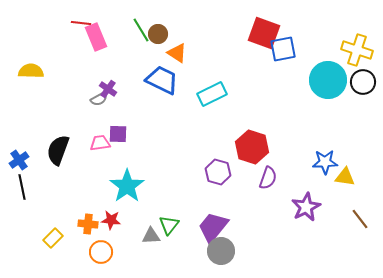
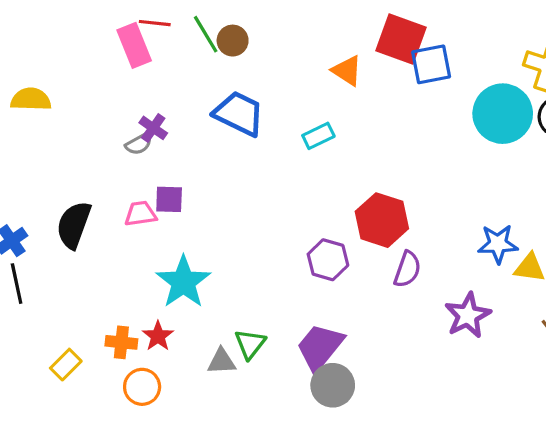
red line: (81, 23) -> (155, 23), moved
orange triangle: (177, 53) -> (347, 71), moved
cyan rectangle: (212, 94) -> (318, 136), size x0.7
red star: (111, 220) -> (158, 336), turned 30

